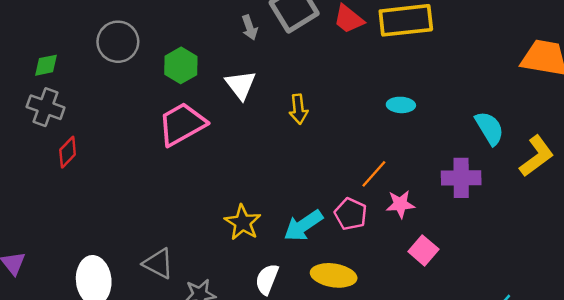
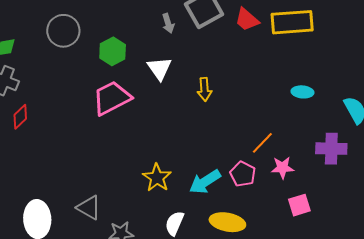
cyan ellipse: (401, 105) -> (302, 92), moved
pink square: (423, 250) -> (299, 205), turned 30

